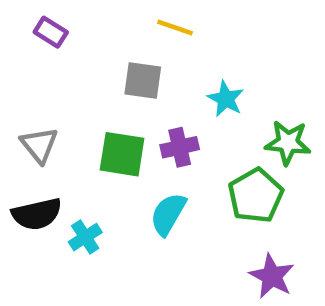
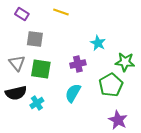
yellow line: (175, 27) -> (61, 12), moved
gray square: (143, 80) -> (35, 39), moved
green square: (122, 154) -> (41, 69), moved

